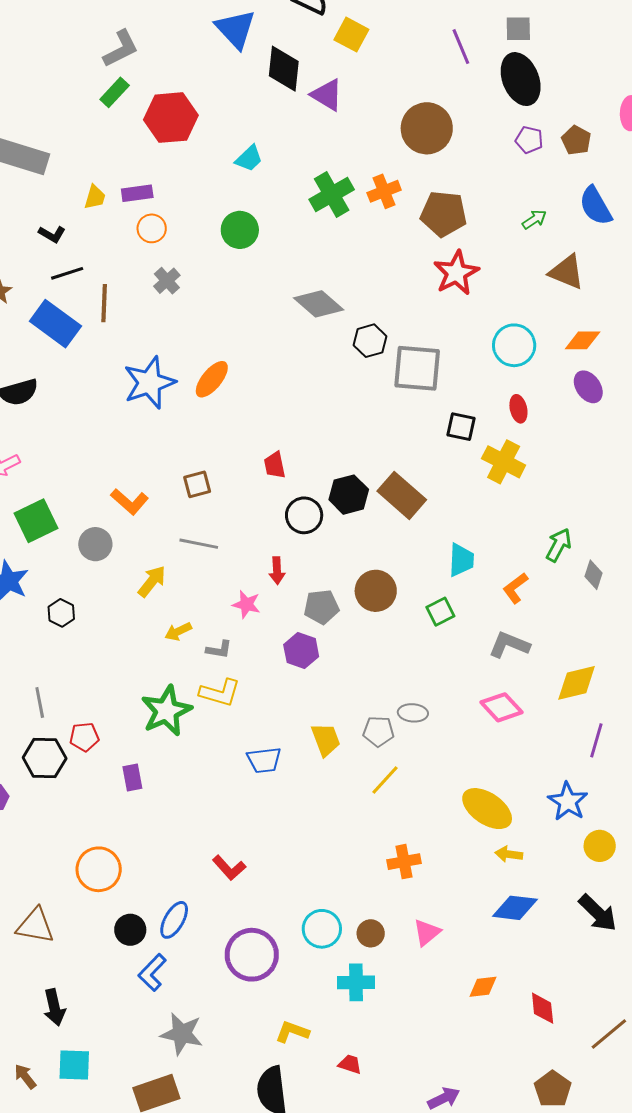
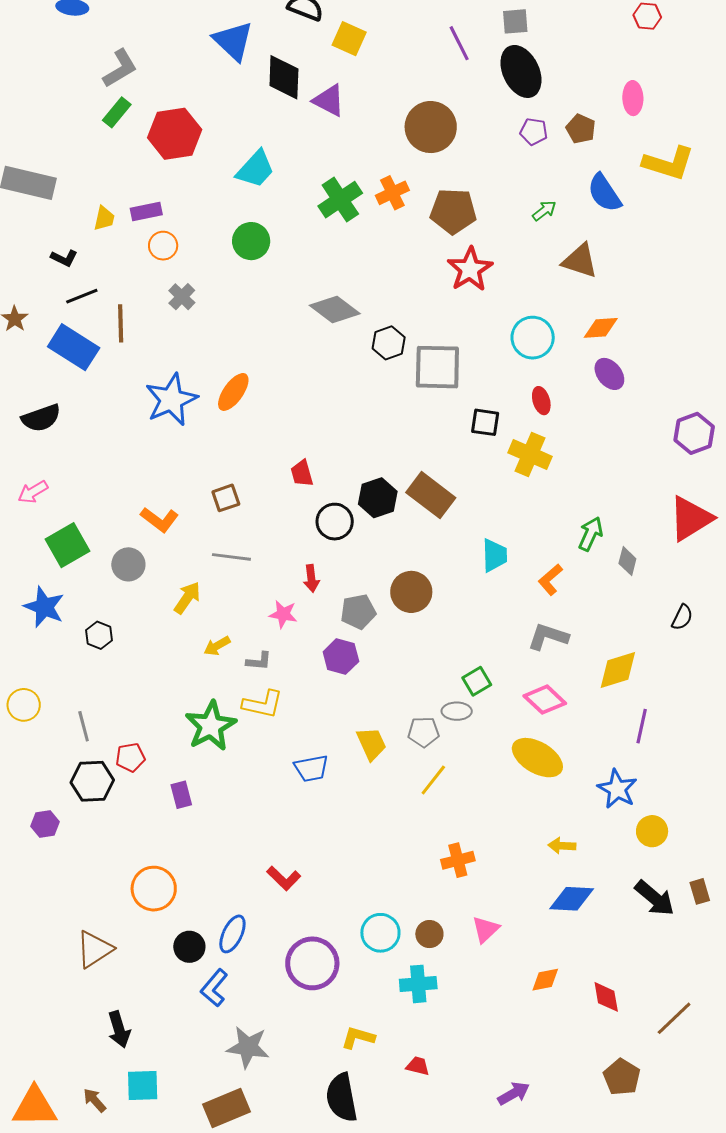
cyan trapezoid: (249, 158) -> (255, 169), size x1.4
green square: (440, 612) -> (477, 681), moved
yellow ellipse: (487, 809) -> (537, 758), moved
brown triangle: (35, 926) -> (94, 949), turned -39

